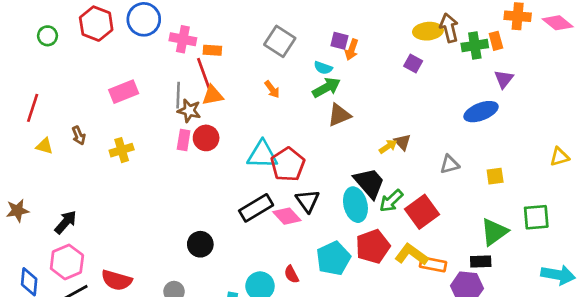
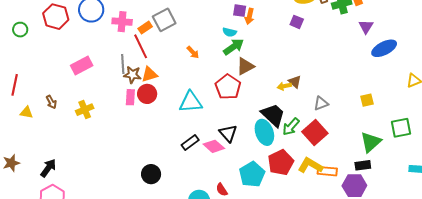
gray square: (280, 41) -> (164, 20), moved, turned 35
orange rectangle: (212, 50) -> (145, 28), turned -32
orange triangle: (213, 95) -> (149, 74), moved
blue ellipse: (481, 112) -> (384, 48), moved
yellow arrow: (388, 147) -> (284, 86), turned -152
red pentagon: (288, 164) -> (228, 87), moved
gray triangle: (450, 164) -> (321, 103), moved
black rectangle: (256, 208) -> (190, 143), size x0.7

